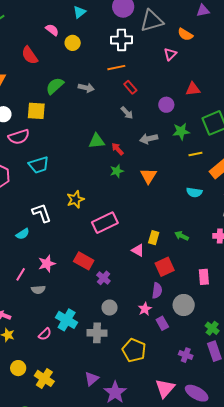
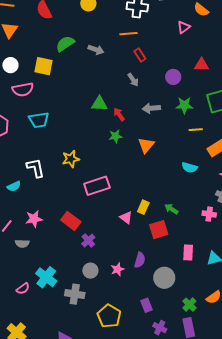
red square: (165, 267) -> (159, 230), moved
pink star: (145, 309) -> (117, 269), moved
purple rectangle: (162, 323) -> (146, 305), moved

